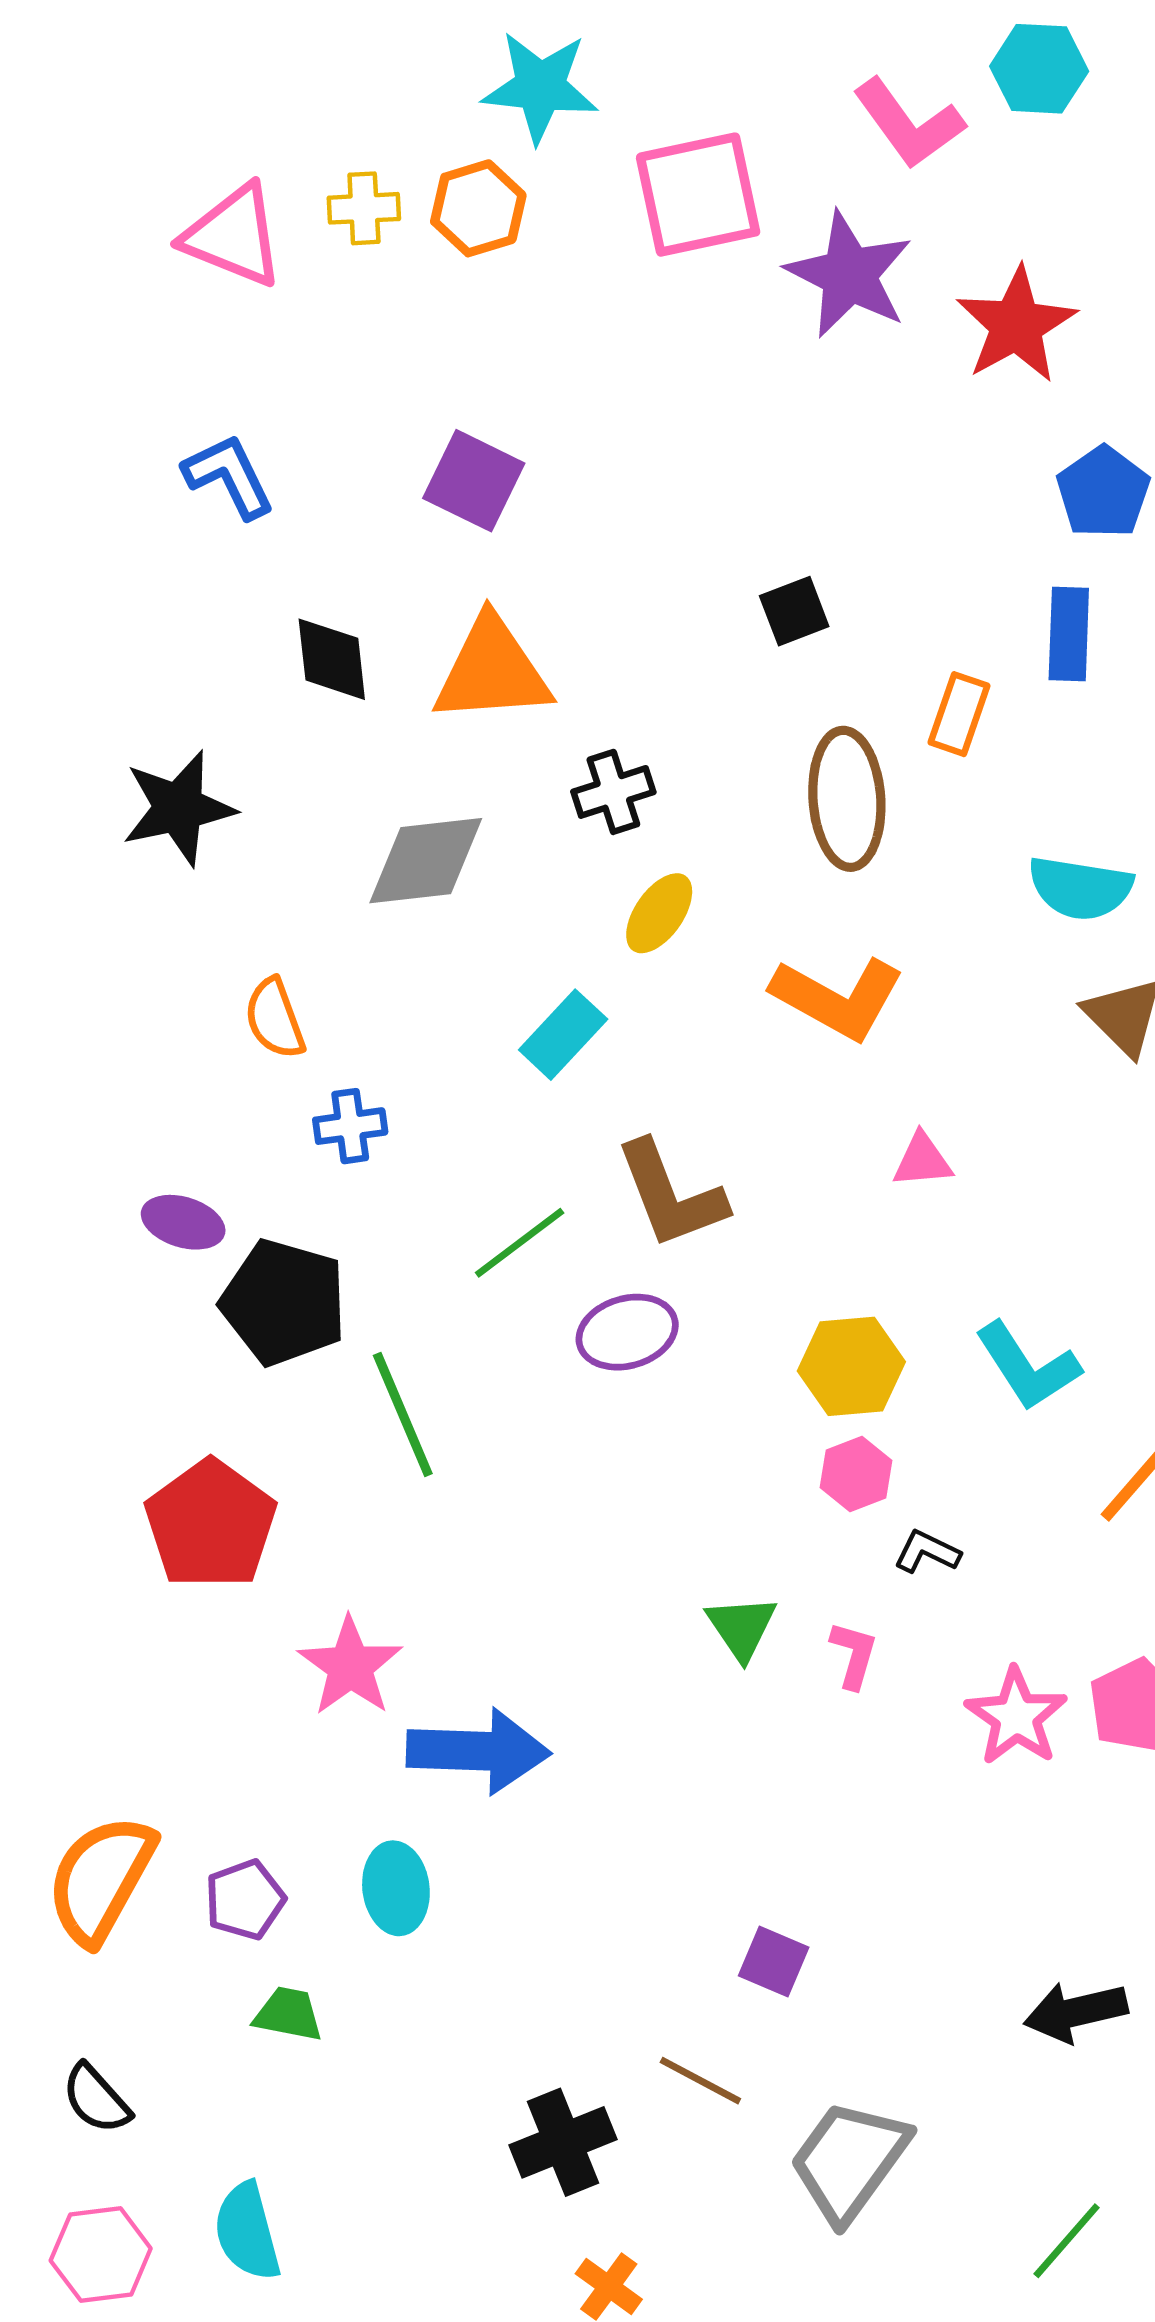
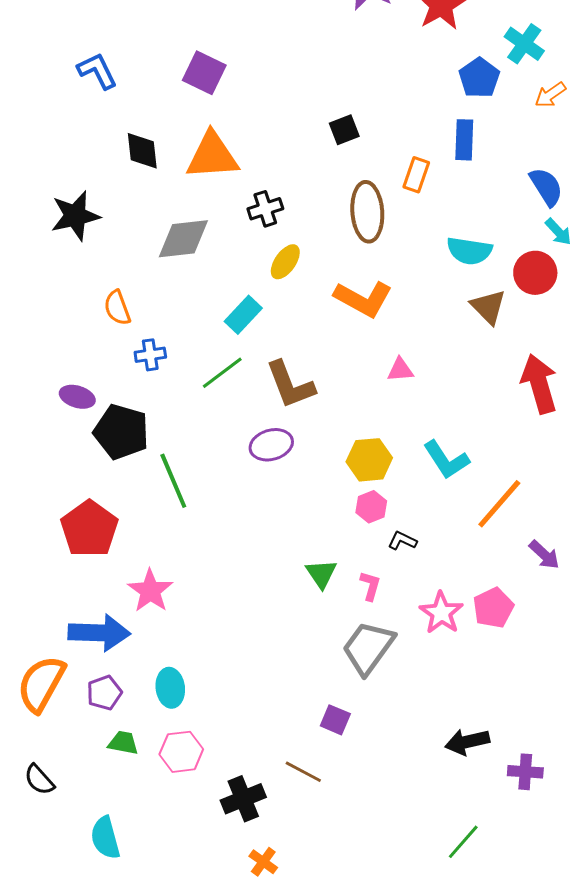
green line: (520, 1243) -> (222, 373), moved
blue arrow: (478, 1751) -> (99, 633), moved
gray trapezoid: (849, 2161) -> (368, 648), moved
pink hexagon: (101, 2254) -> (181, 752), moved

